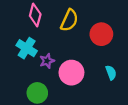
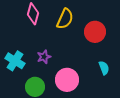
cyan cross: (27, 48) -> (15, 61), moved
pink circle: (71, 73) -> (67, 80), moved

